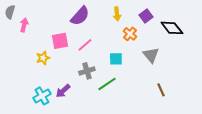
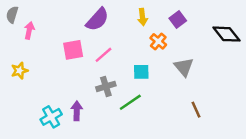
black diamond: (172, 28) -> (226, 34), moved
yellow star: (43, 58) -> (19, 71), moved
purple arrow: (63, 91) -> (77, 111), turned 133

